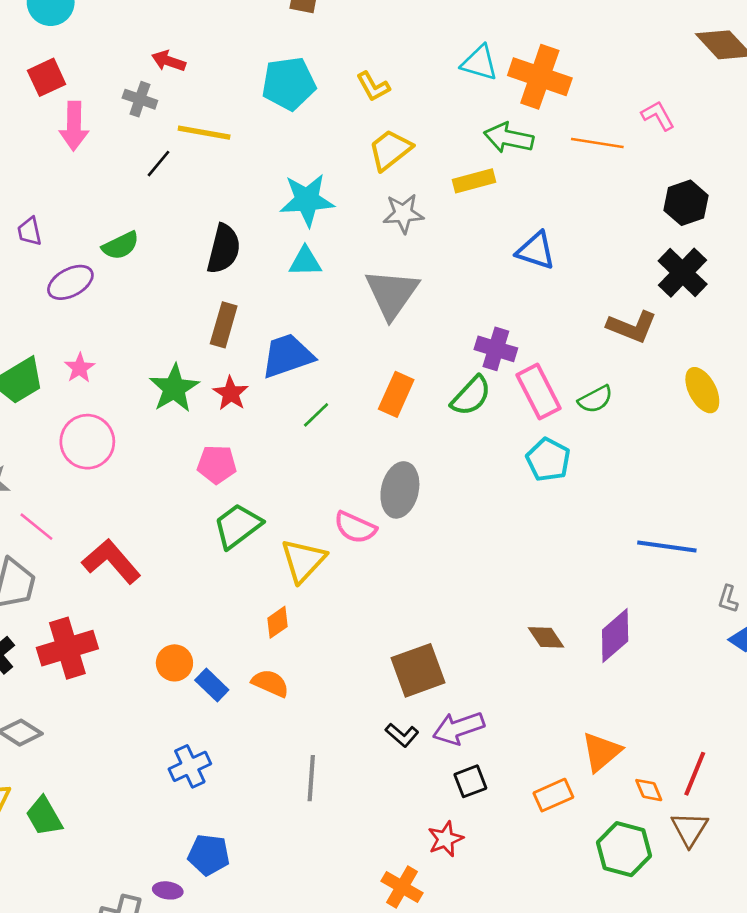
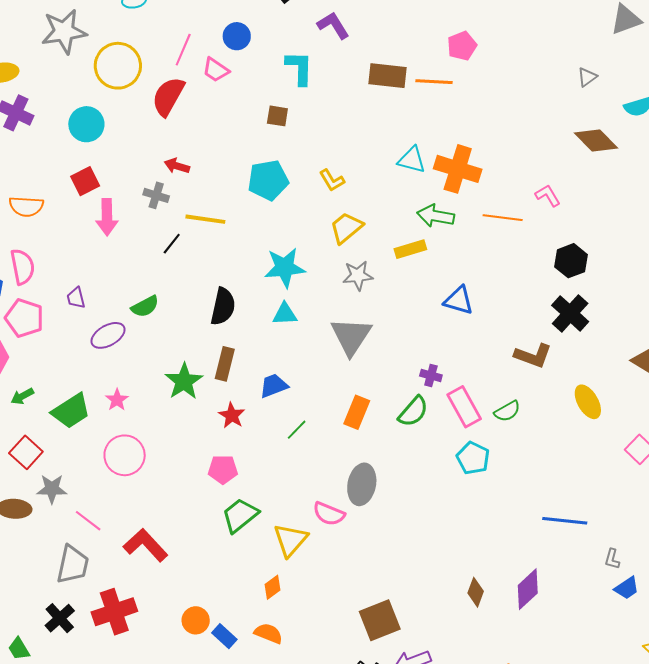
purple cross: (496, 349) -> (431, 375), size x0.7
blue trapezoid: (287, 356) -> (274, 386), size x0.7
green star: (174, 388) -> (184, 381), moved
brown diamond: (546, 637) -> (476, 592), turned 56

